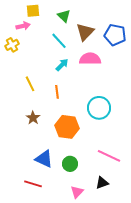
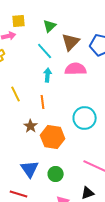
green triangle: (64, 16) -> (50, 26), turned 32
cyan arrow: (62, 65) -> (48, 75), turned -40
brown star: (33, 118) -> (31, 126), moved
blue triangle: (44, 159) -> (30, 169), turned 30

